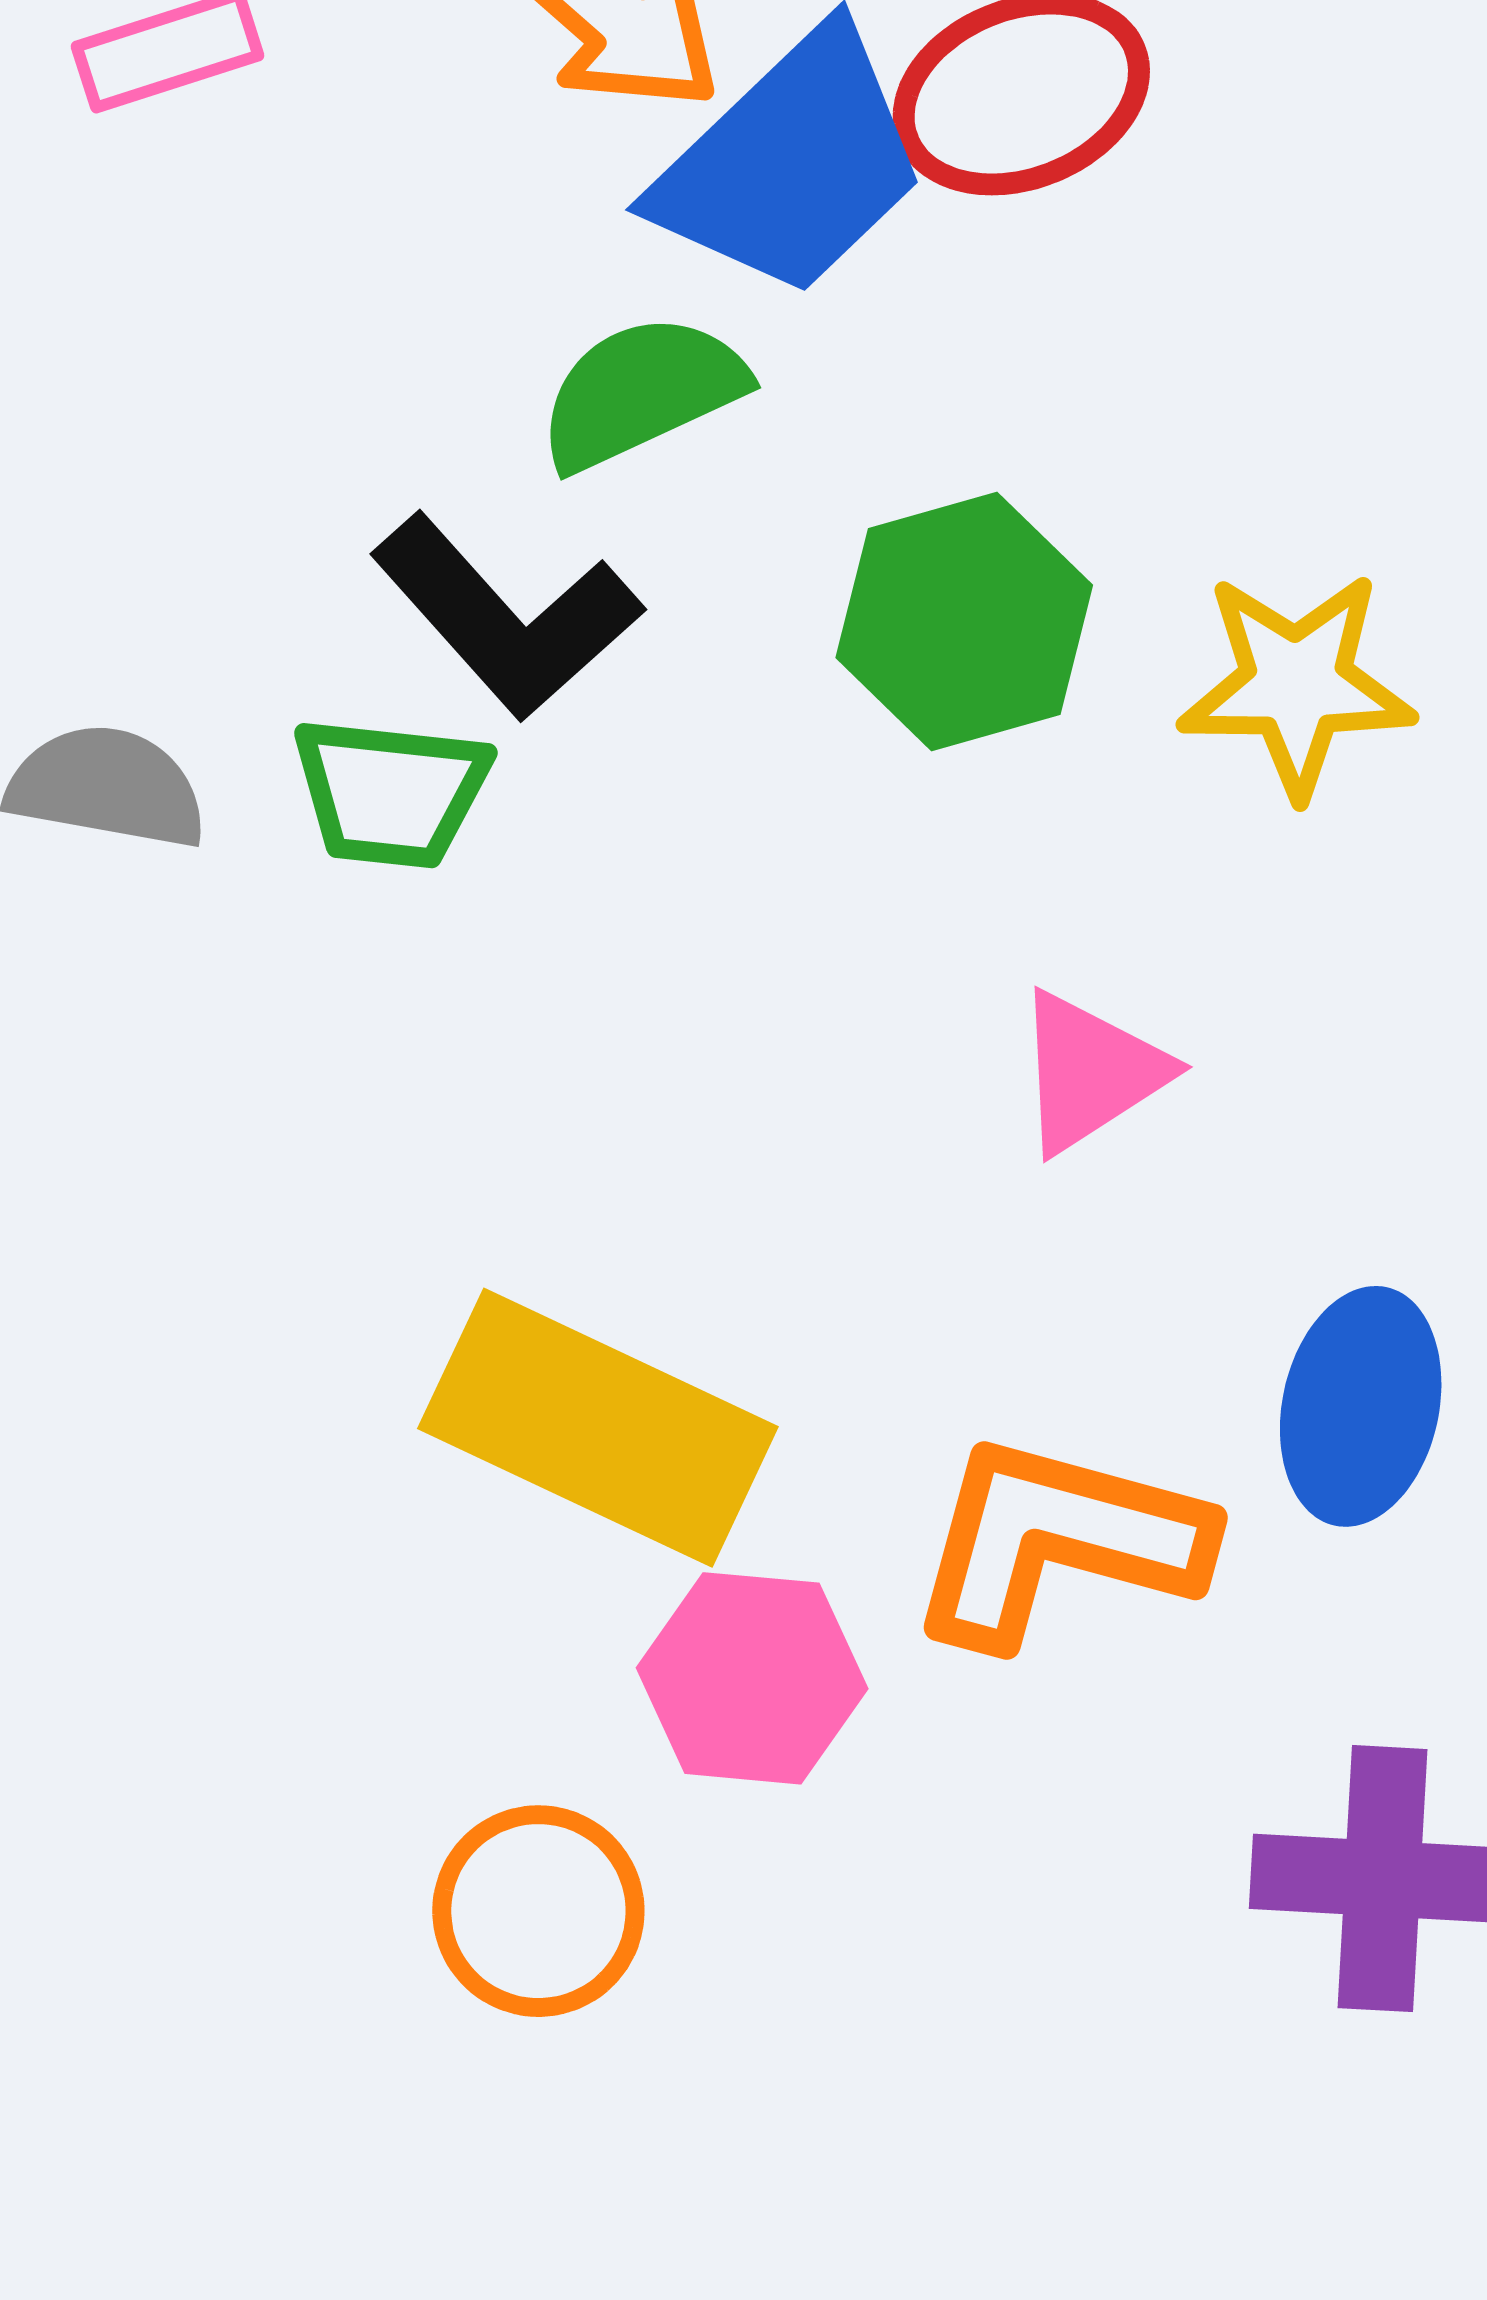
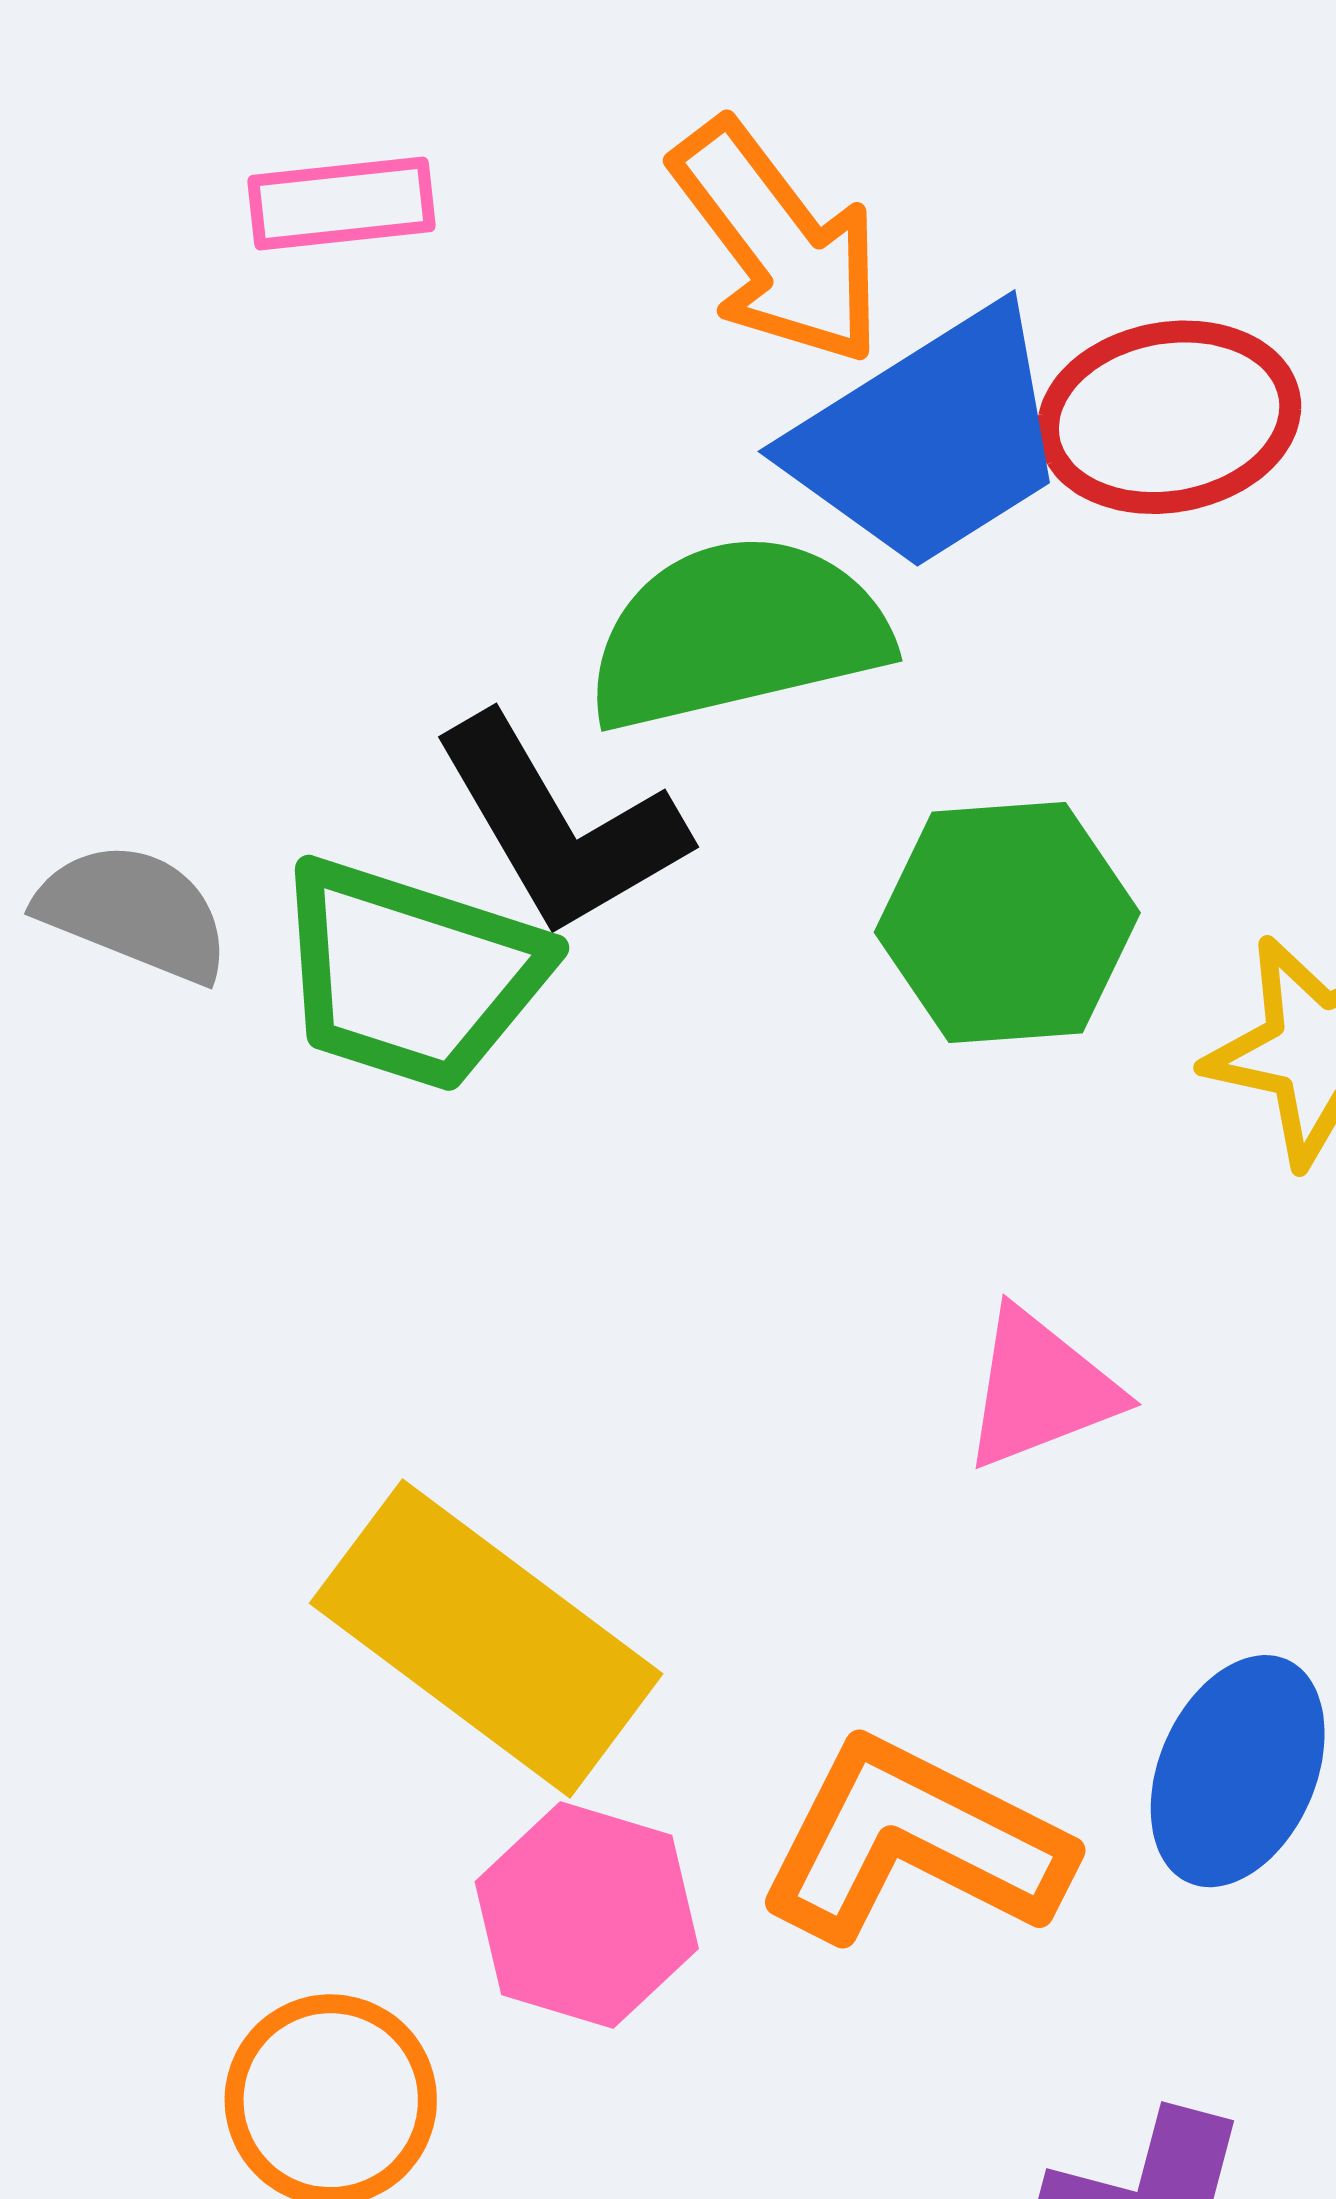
green semicircle: (641, 392) -> (737, 633), size x1.4
green trapezoid: (391, 792) -> (411, 974), size x1.4

